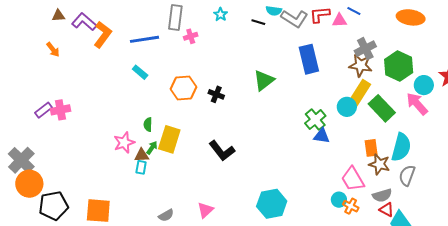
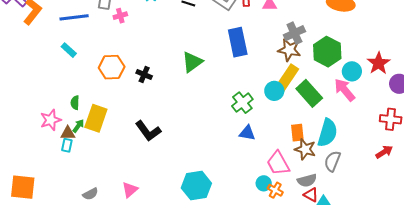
blue triangle: (322, 136) -> (247, 133), moved

